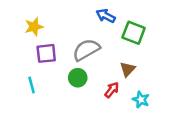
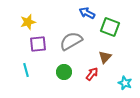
green circle: (78, 78) -> (64, 72), moved
cyan star: (141, 100) -> (125, 83), moved

